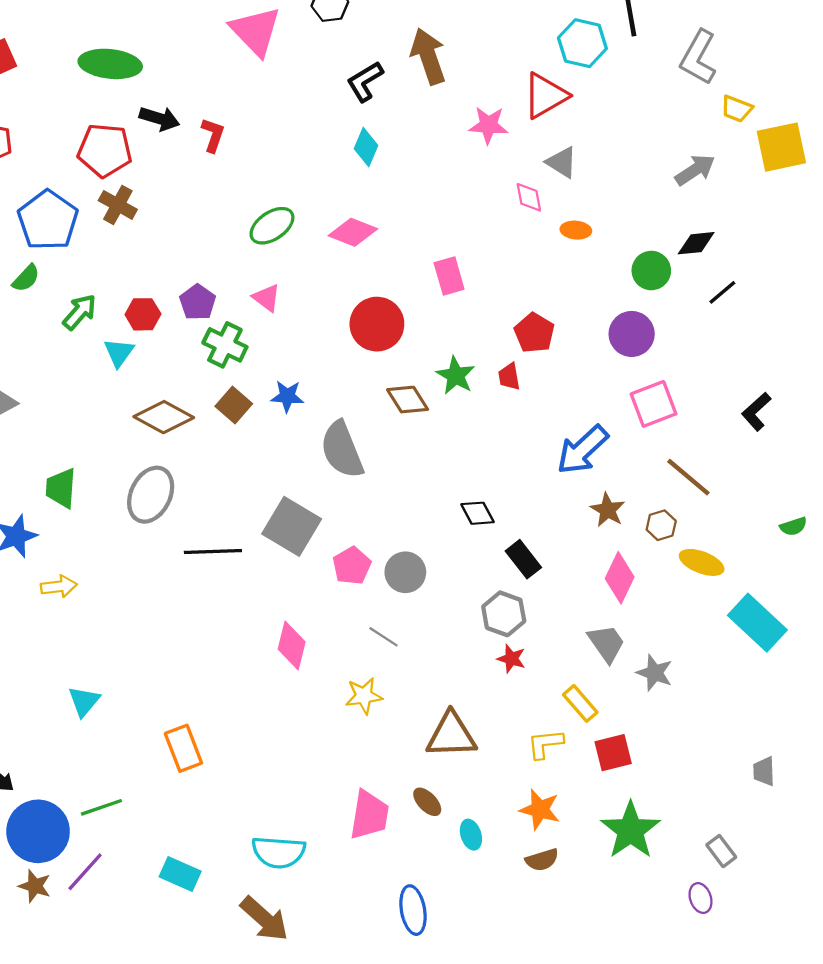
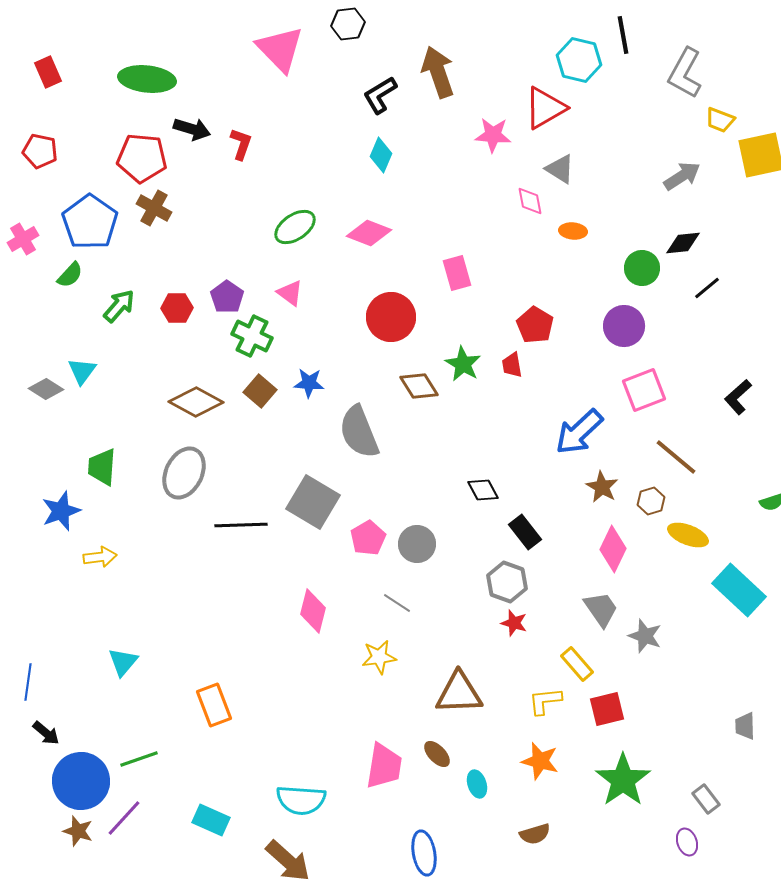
cyan triangle: (119, 353) -> (82, 371), moved
brown semicircle: (542, 860) -> (535, 834), moved

